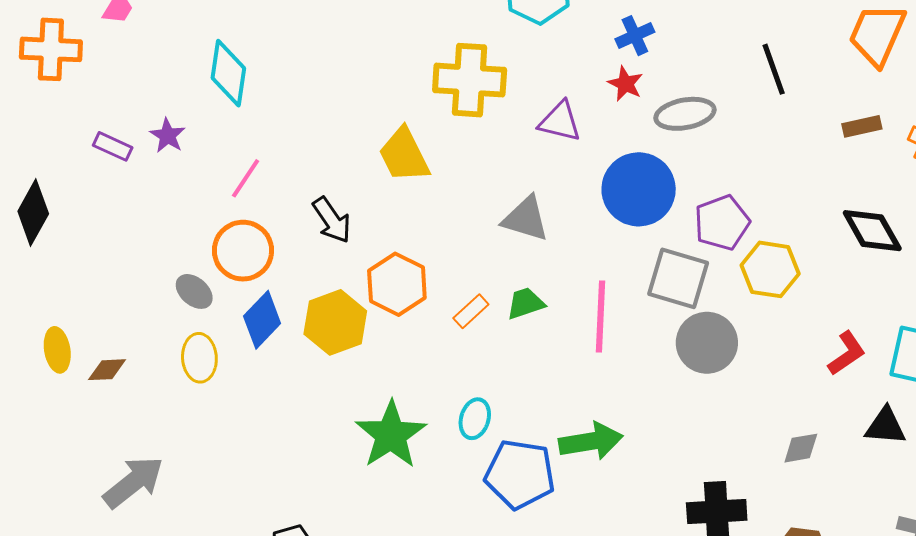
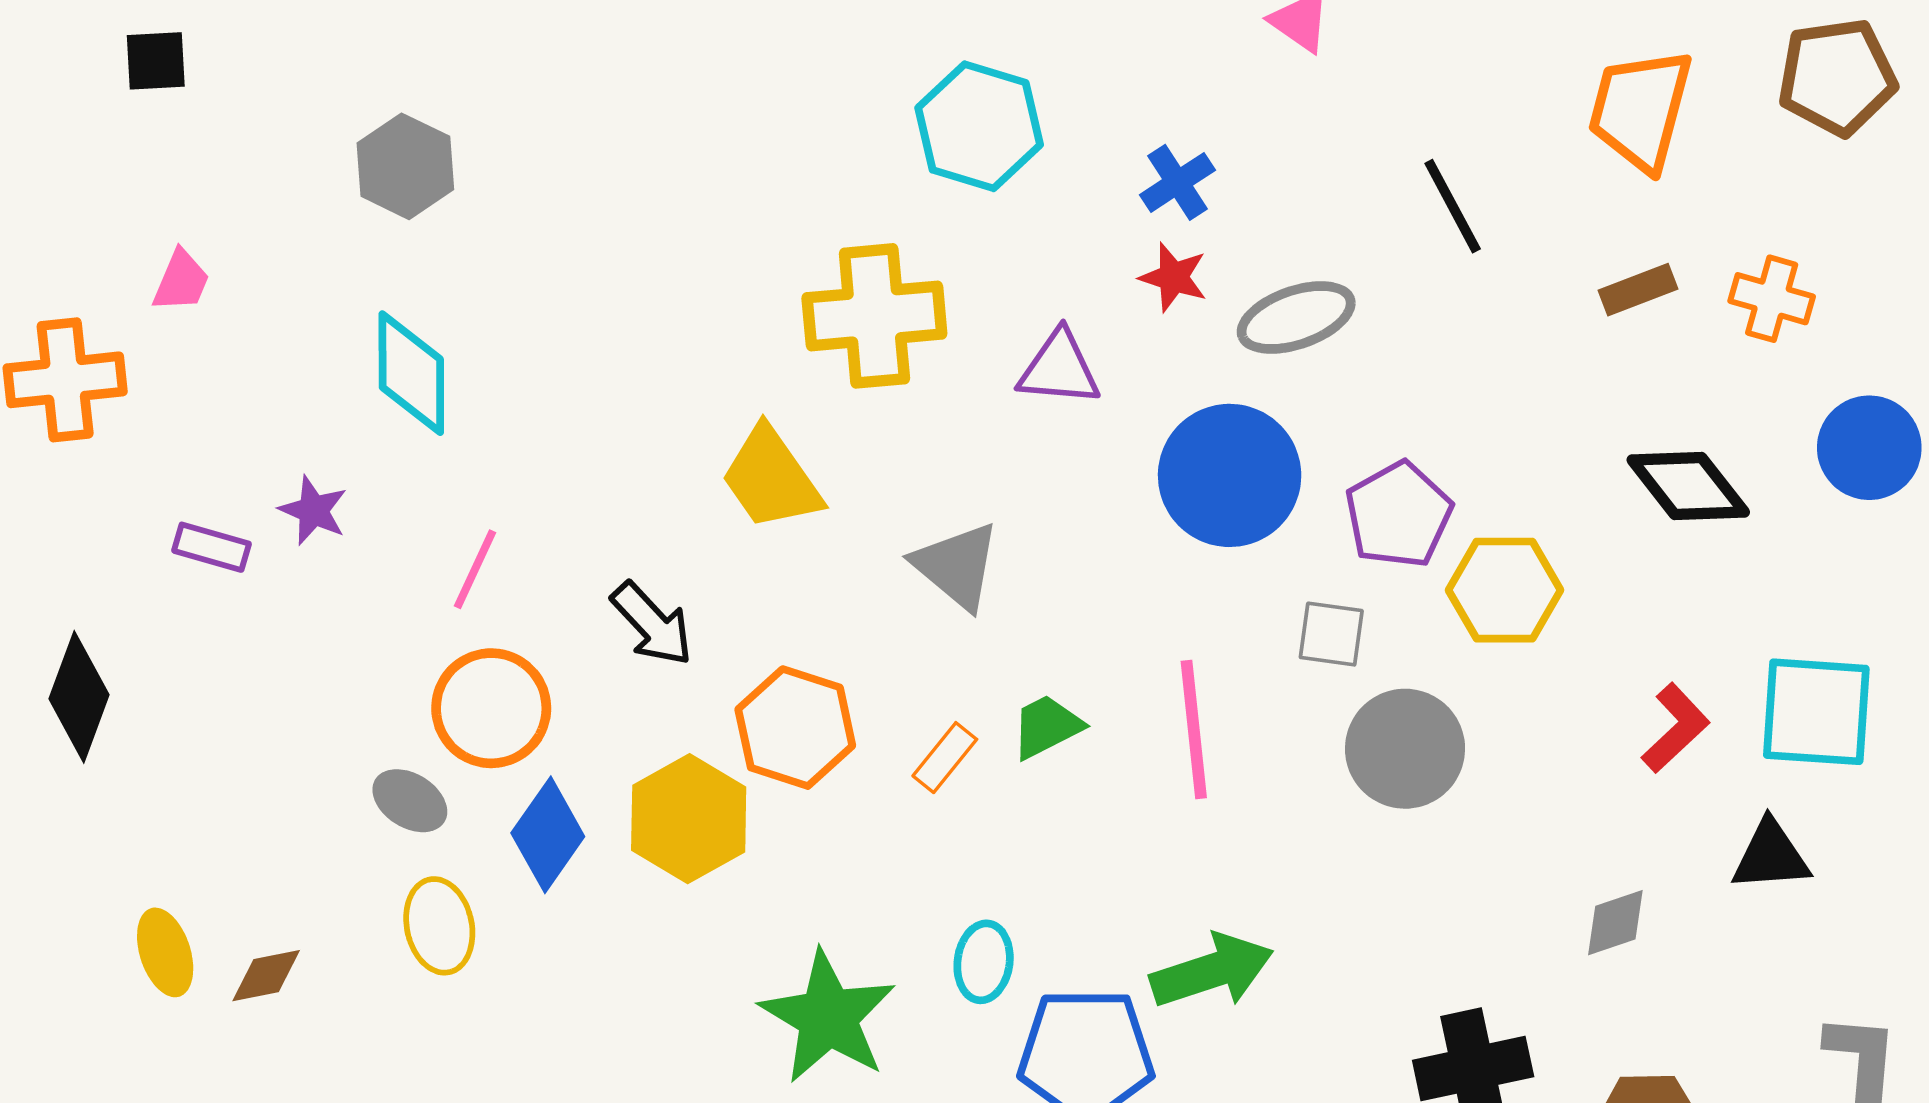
gray triangle: (526, 219) -> (957, 566), moved, turned 32
gray square: (678, 278) -> (1331, 634), size x0.6

